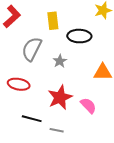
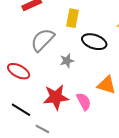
pink semicircle: (88, 105) -> (84, 102), moved

